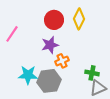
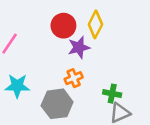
purple star: (50, 45) -> (79, 47), moved
cyan star: (28, 75) -> (17, 86), moved

